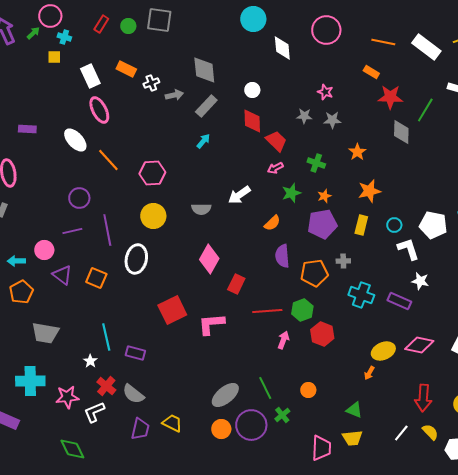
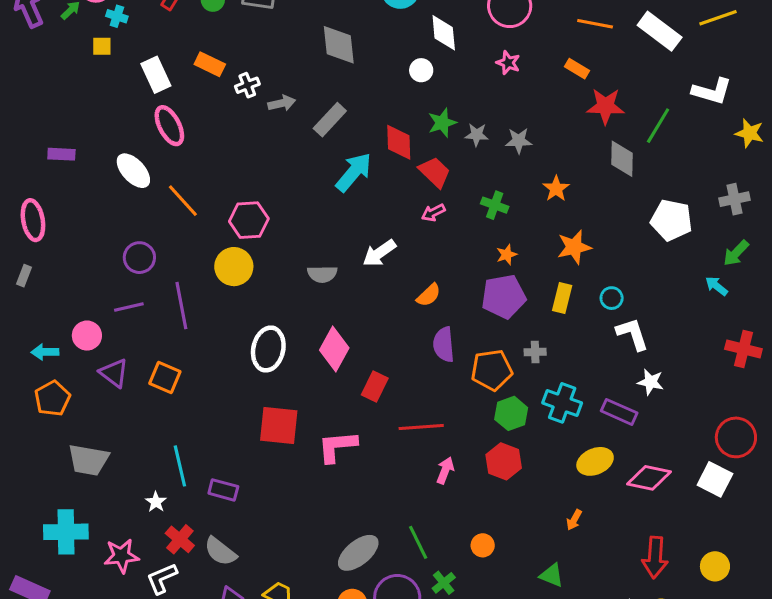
gray diamond: (204, 70) -> (339, 45), moved
white circle: (252, 90) -> (421, 70), moved
pink star: (325, 92) -> (508, 63), moved
cyan arrow: (203, 141) -> (354, 172), moved, size x1.8
green star: (291, 193) -> (442, 123), moved
yellow circle: (153, 216) -> (234, 267), moved
white pentagon: (433, 225) -> (672, 220), moved
white ellipse: (136, 259) -> (268, 349), moved
red square: (172, 310) -> (279, 425), turned 32
green hexagon: (302, 310) -> (511, 413), moved
yellow ellipse: (383, 351) -> (595, 461), moved

